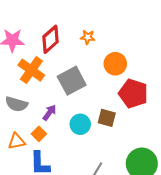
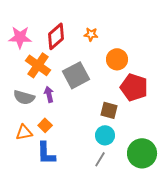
purple arrow: (49, 113) -> (49, 94), moved, turned -49
cyan circle: (80, 124) -> (105, 135), moved

